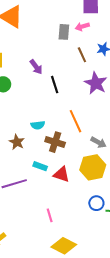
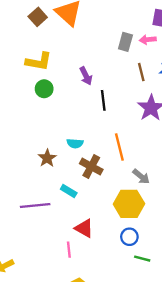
red triangle: (61, 174) -> (84, 228), moved
blue circle: (96, 203) -> (129, 237), moved

